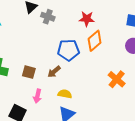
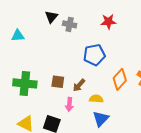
orange diamond: (95, 41) -> (120, 79), moved
brown arrow: (54, 72) -> (79, 85), moved

